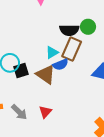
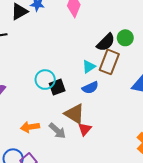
black semicircle: (69, 30) -> (106, 42), turned -42
blue semicircle: (61, 64) -> (90, 88), moved
brown triangle: (46, 74) -> (75, 114), moved

